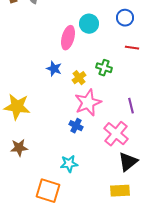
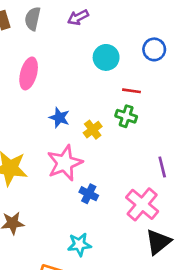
pink ellipse: (68, 38) -> (29, 73), moved
red line: (132, 48) -> (131, 91), moved
pink star: (88, 103) -> (65, 163), moved

